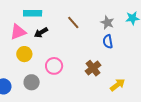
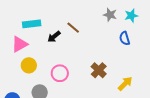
gray star: (107, 22) -> (110, 15), moved
black arrow: (41, 33) -> (54, 37), moved
blue semicircle: (108, 42) -> (125, 38), moved

